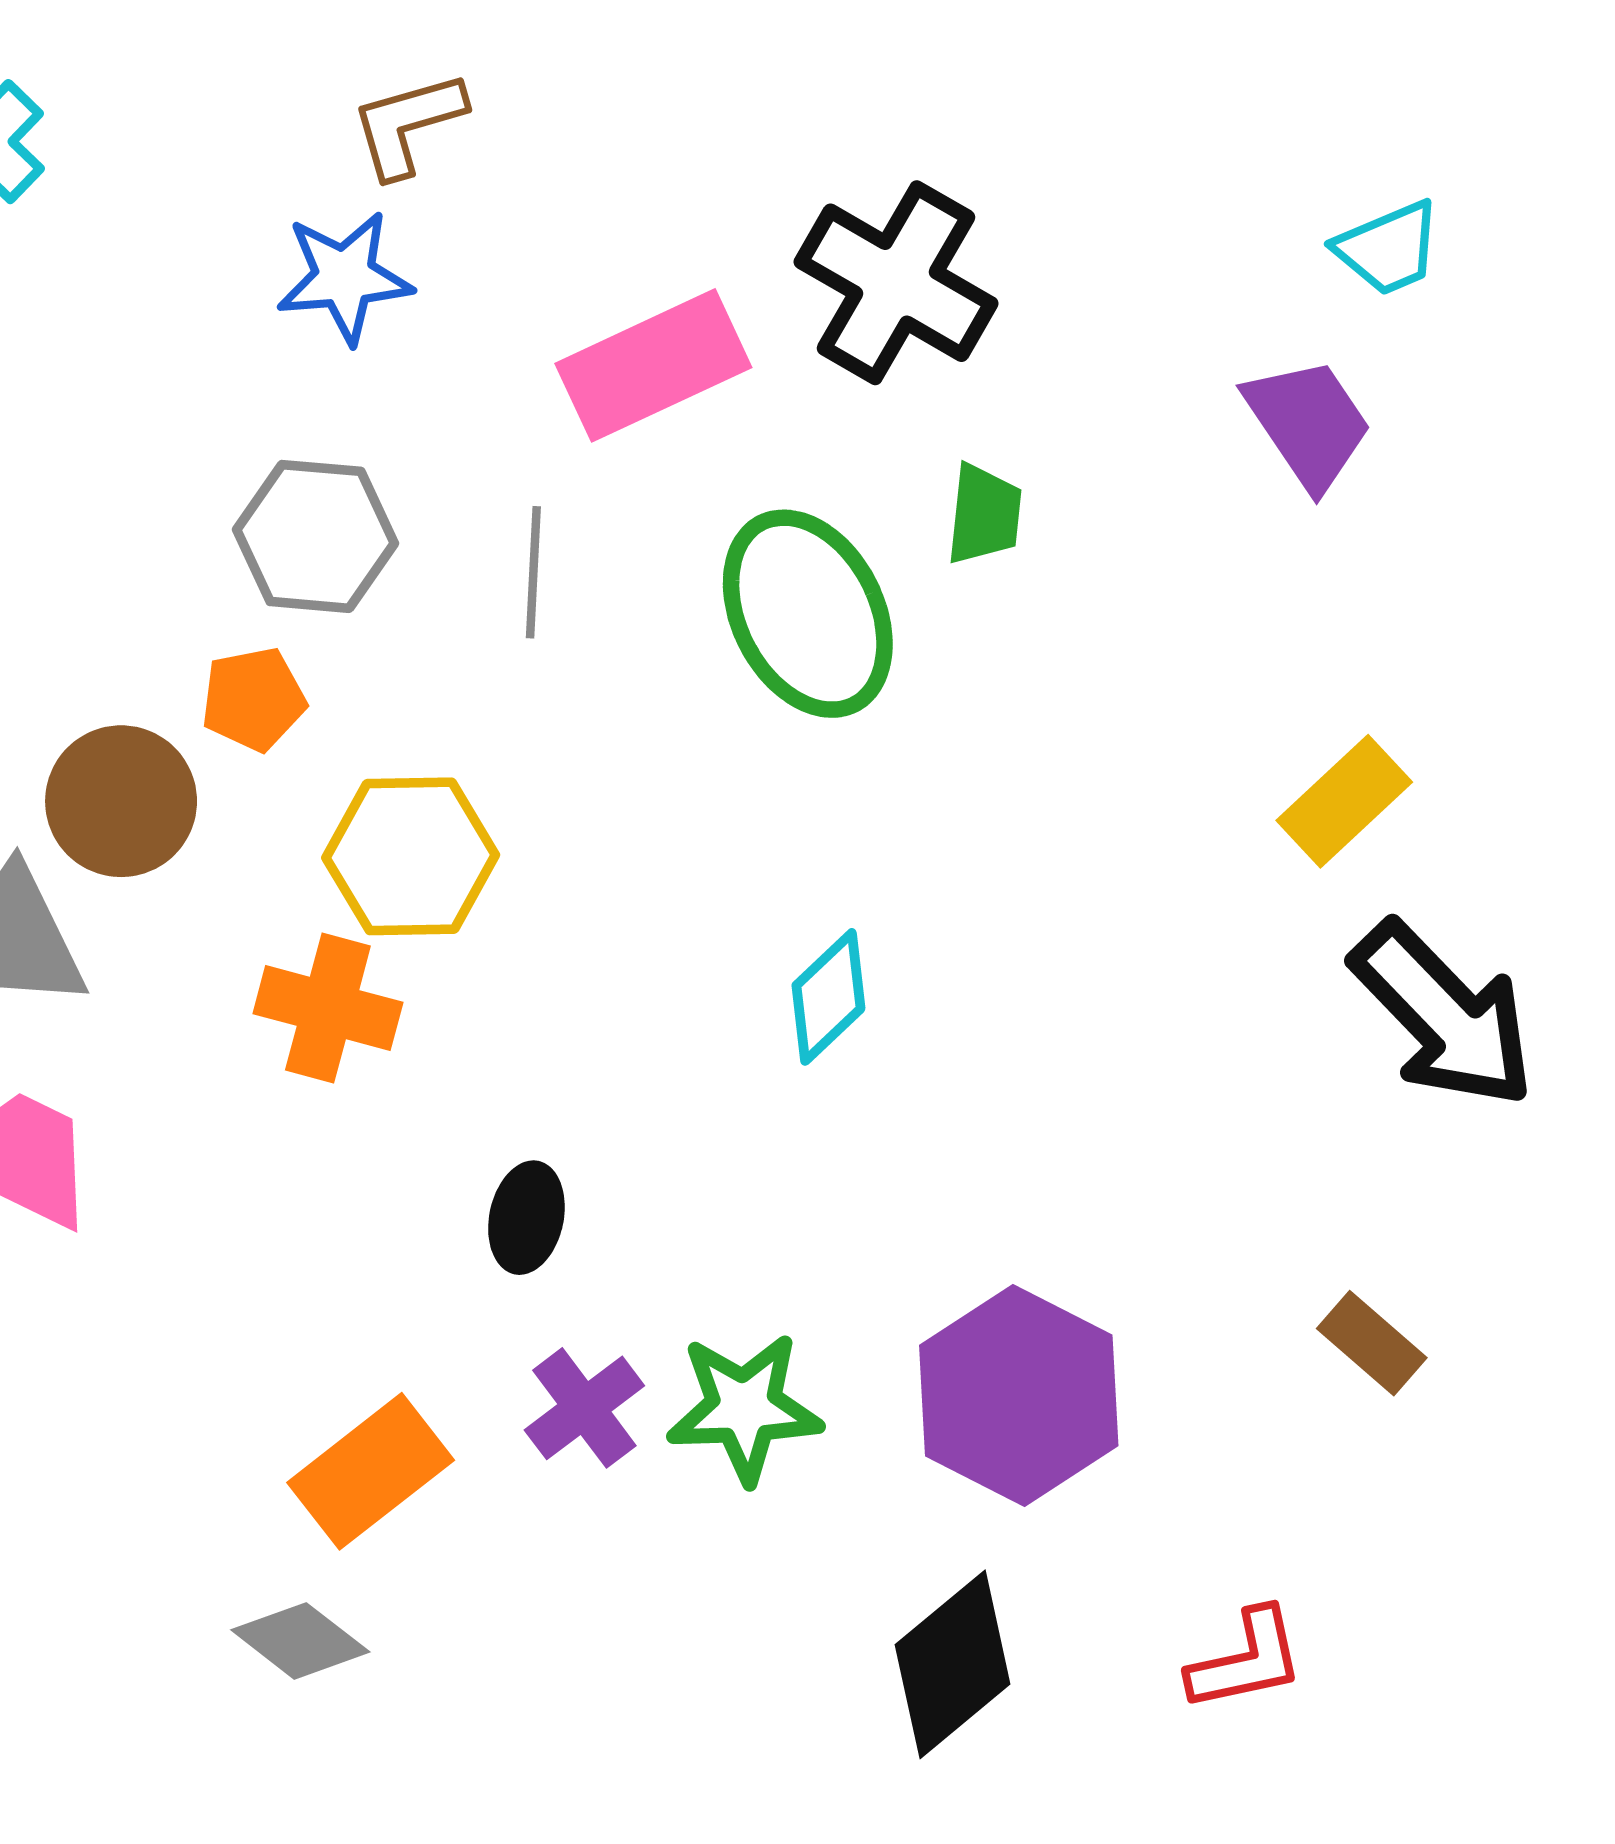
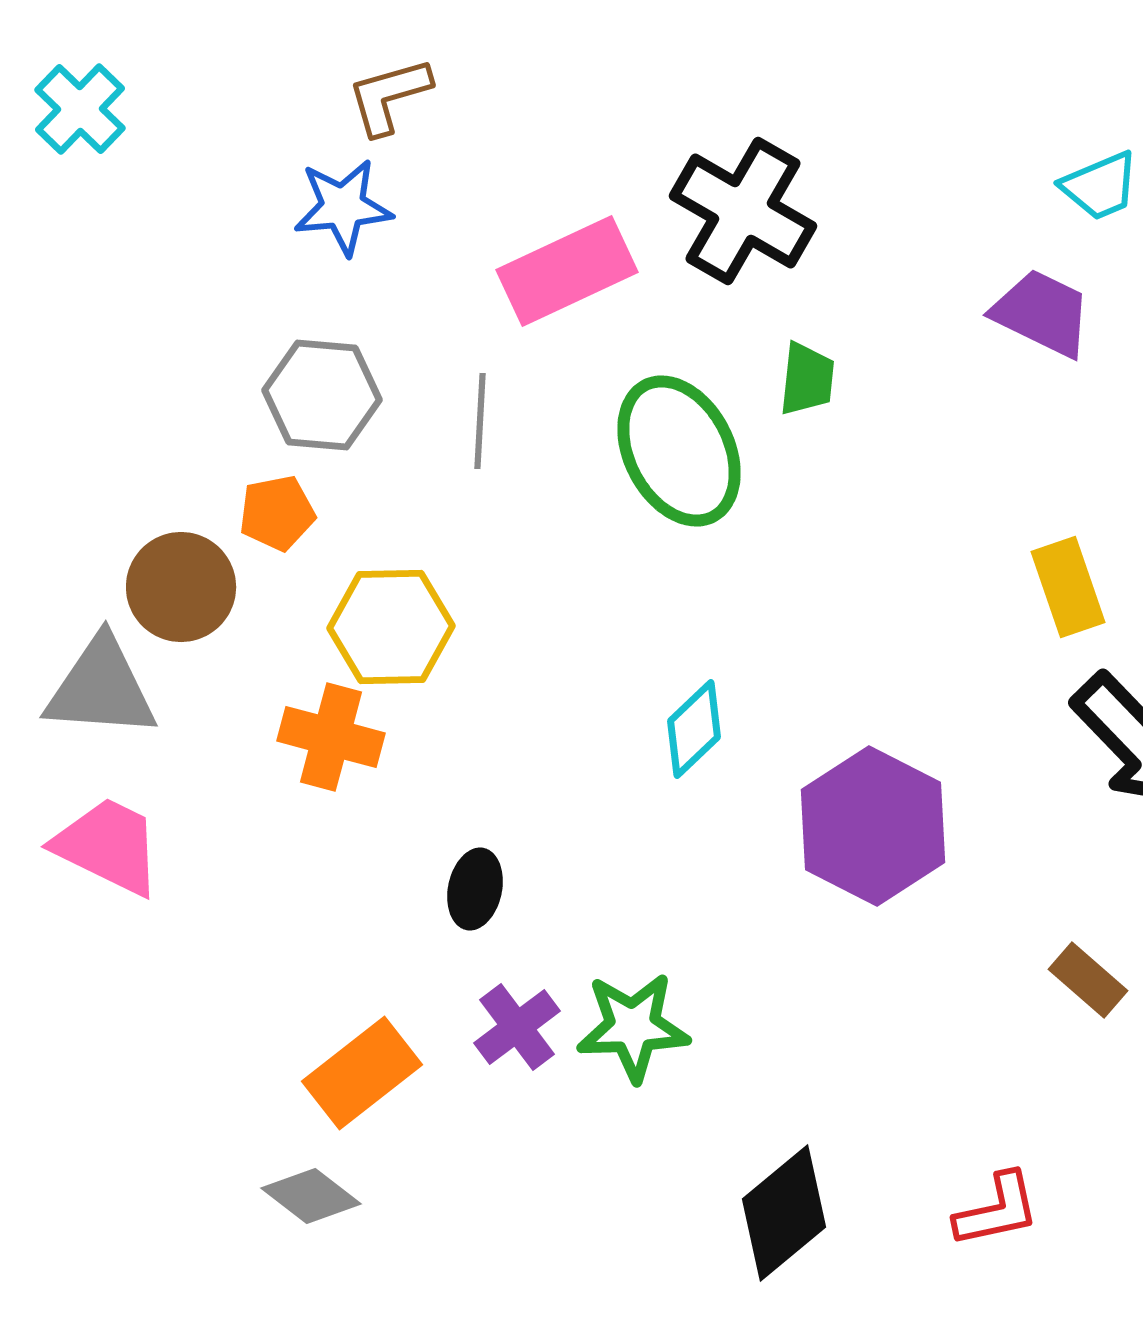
purple trapezoid: (1308, 423) -> (1042, 313), turned -30
yellow rectangle: (1344, 801) -> (1068, 587), turned -66
purple hexagon: (1019, 1395) -> (873, 826), moved

